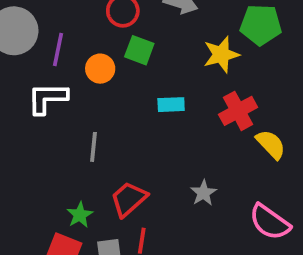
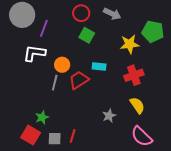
orange circle: (100, 69) -> (62, 65), moved
yellow semicircle: (271, 144) -> (137, 105), moved
red trapezoid: (129, 199) -> (79, 80), moved

